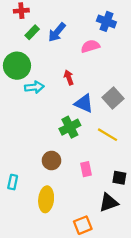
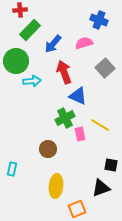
green rectangle: (32, 32) -> (30, 30), size x1.5
blue arrow: (57, 32) -> (53, 44), moved
red arrow: (69, 77) -> (64, 72), size x1.6
gray square: (113, 98) -> (105, 68), moved
pink rectangle: (86, 169) -> (80, 134), moved
yellow ellipse: (46, 199) -> (56, 186), moved

